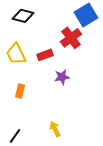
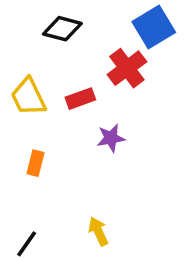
black diamond: (23, 16) -> (62, 29), moved

